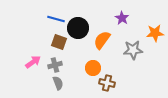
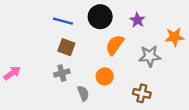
black circle: (78, 28) -> (100, 17), moved
pink arrow: (33, 62) -> (12, 73), moved
gray semicircle: (58, 83) -> (83, 93), moved
brown cross: (107, 83) -> (142, 93), moved

